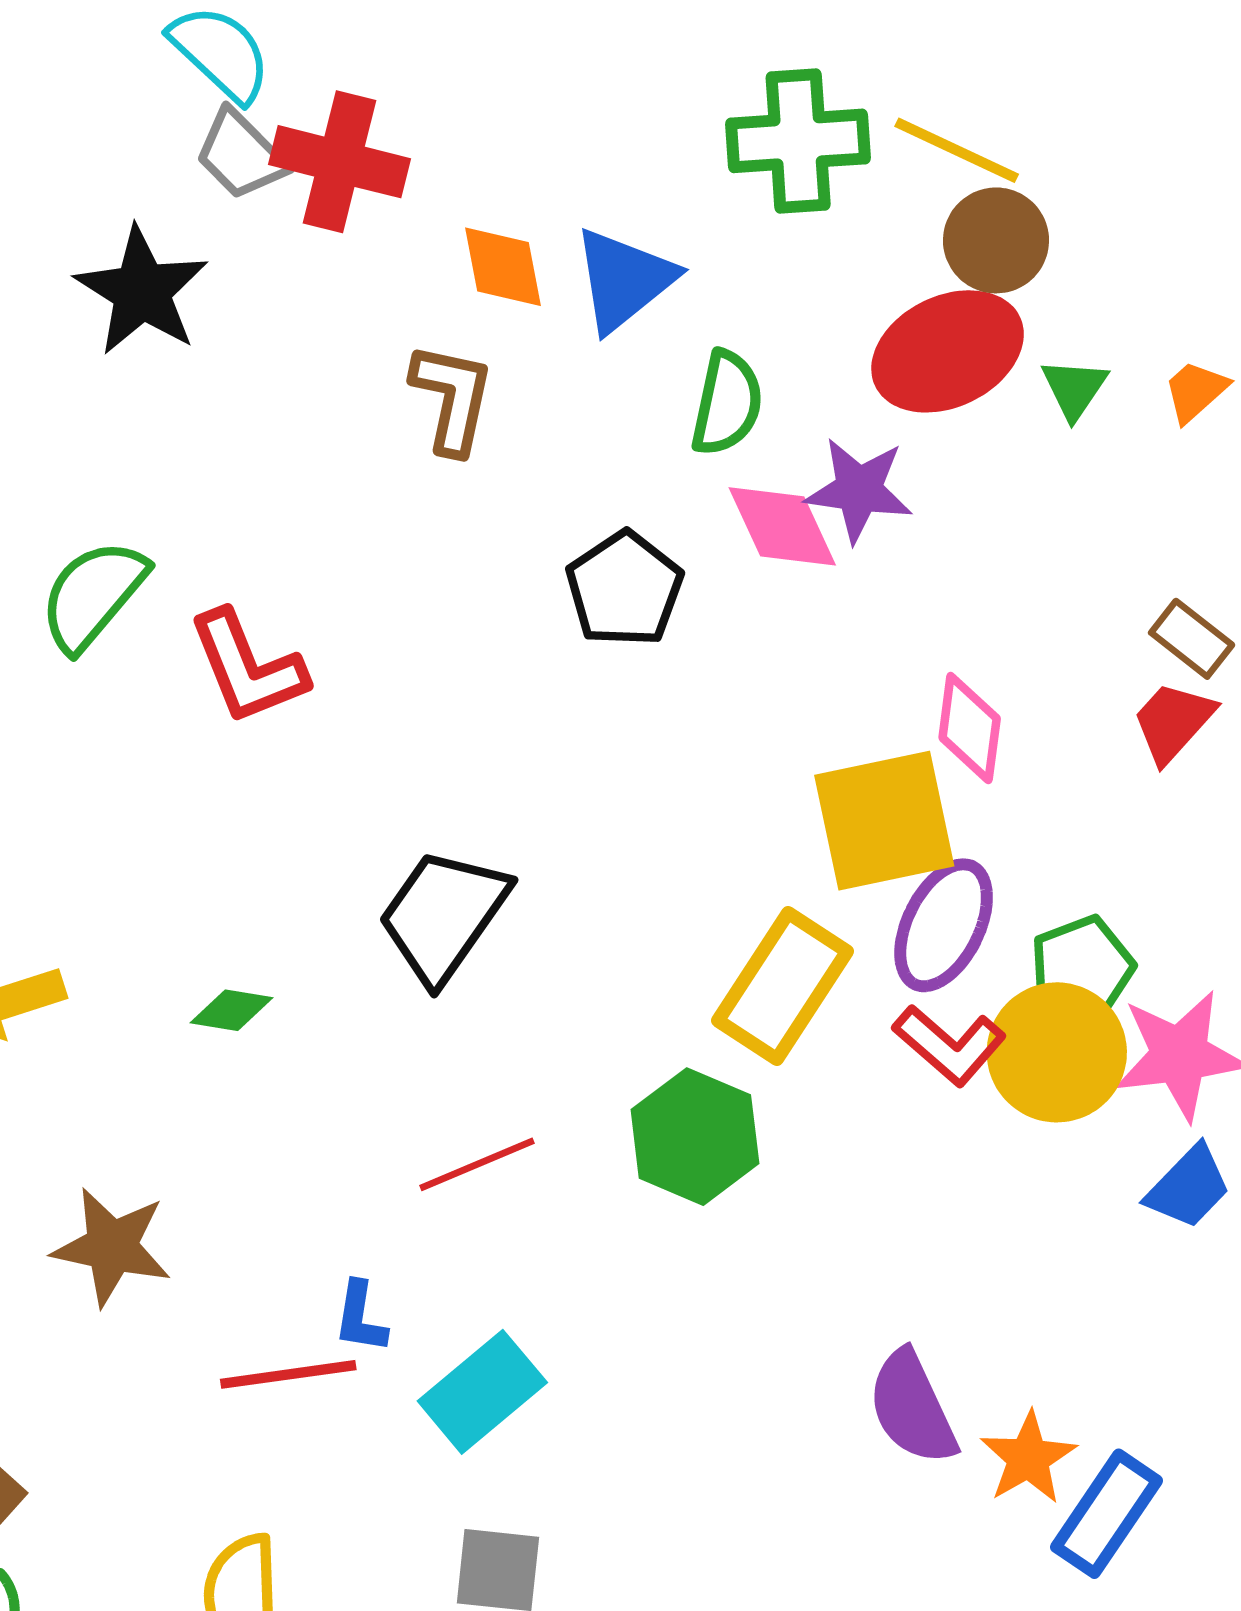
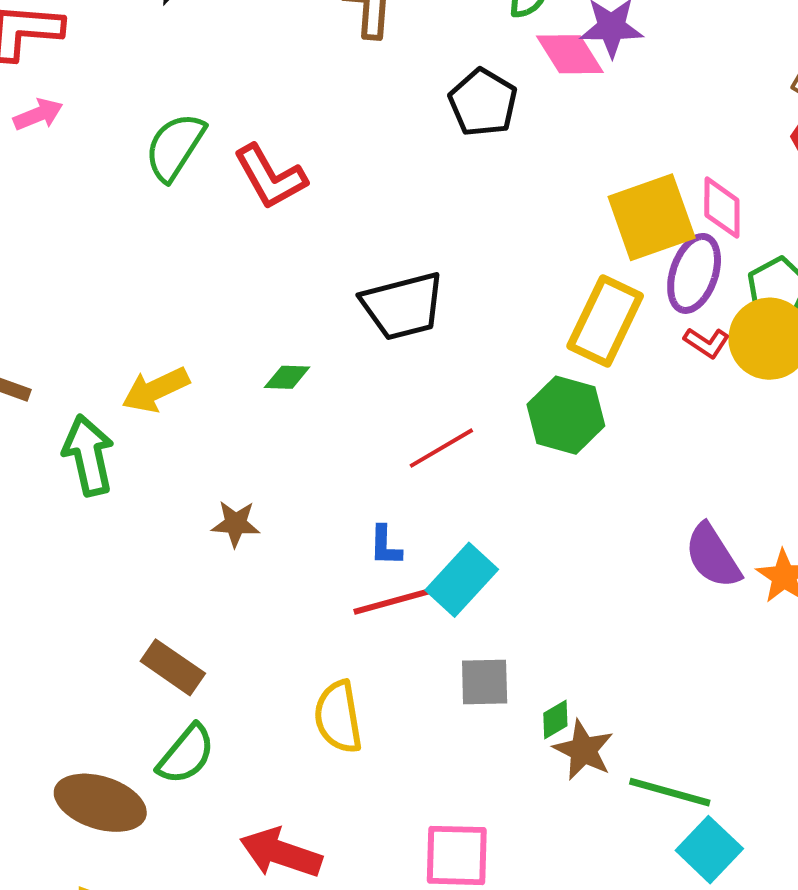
pink diamond: (970, 728) -> (722, 208), moved
black trapezoid: (443, 915) -> (403, 306), turned -132
red L-shape: (949, 1045) -> (707, 343), size x0.7
brown star: (112, 1247) -> (236, 524), size x0.7
red line: (288, 1374) -> (393, 601), moved

